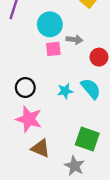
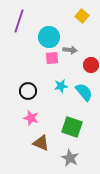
cyan star: (65, 91) -> (61, 86), moved
pink star: (29, 119) -> (31, 118), size x0.7
green square: (87, 139) -> (72, 127), moved

